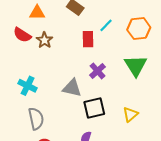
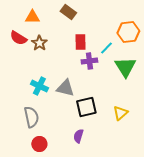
cyan line: (106, 25) -> (106, 48), moved
purple cross: (97, 71) -> (89, 61), moved, turned 35
cyan cross: (28, 86) -> (39, 86), moved

